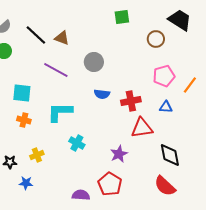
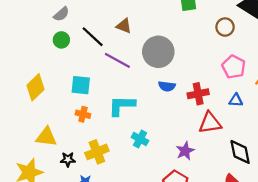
black line: (36, 35) -> (93, 37), moved
gray circle: (94, 62) -> (158, 52), size x1.5
pink pentagon: (164, 76) -> (234, 67), turned -30
yellow cross: (37, 155) -> (97, 152), size x1.5

